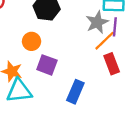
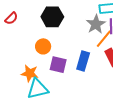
blue rectangle: (75, 92) -> (83, 61), moved

